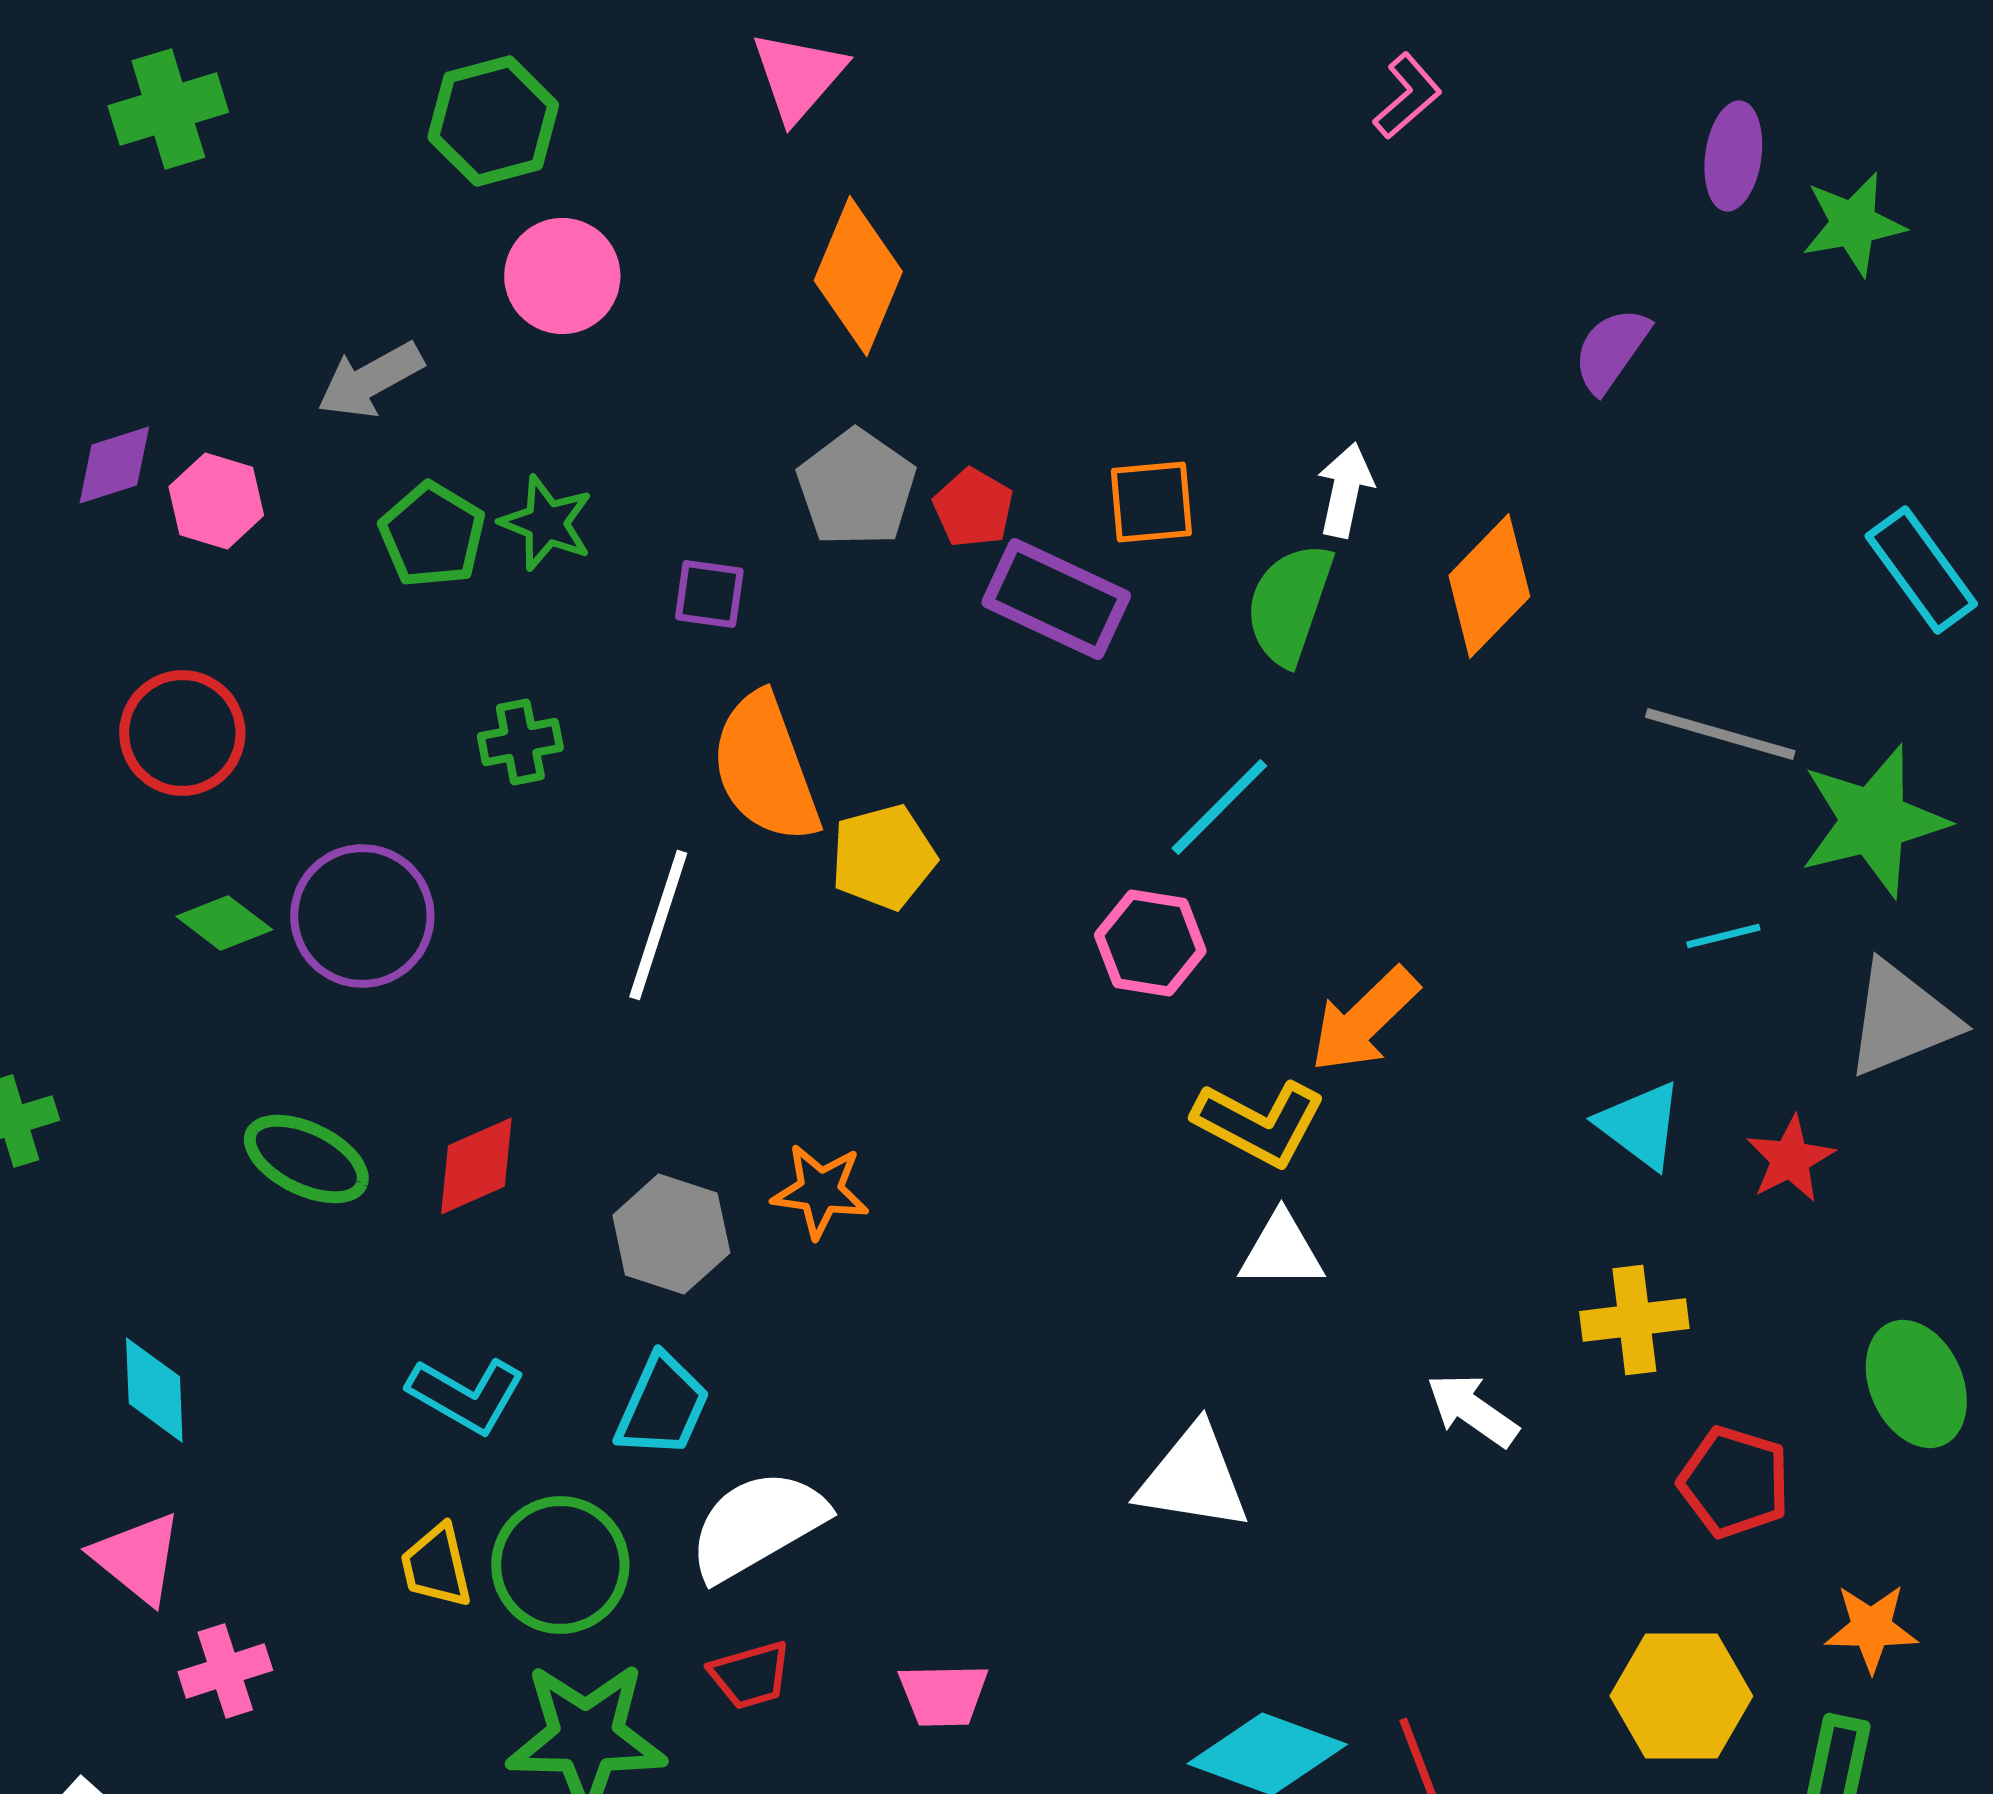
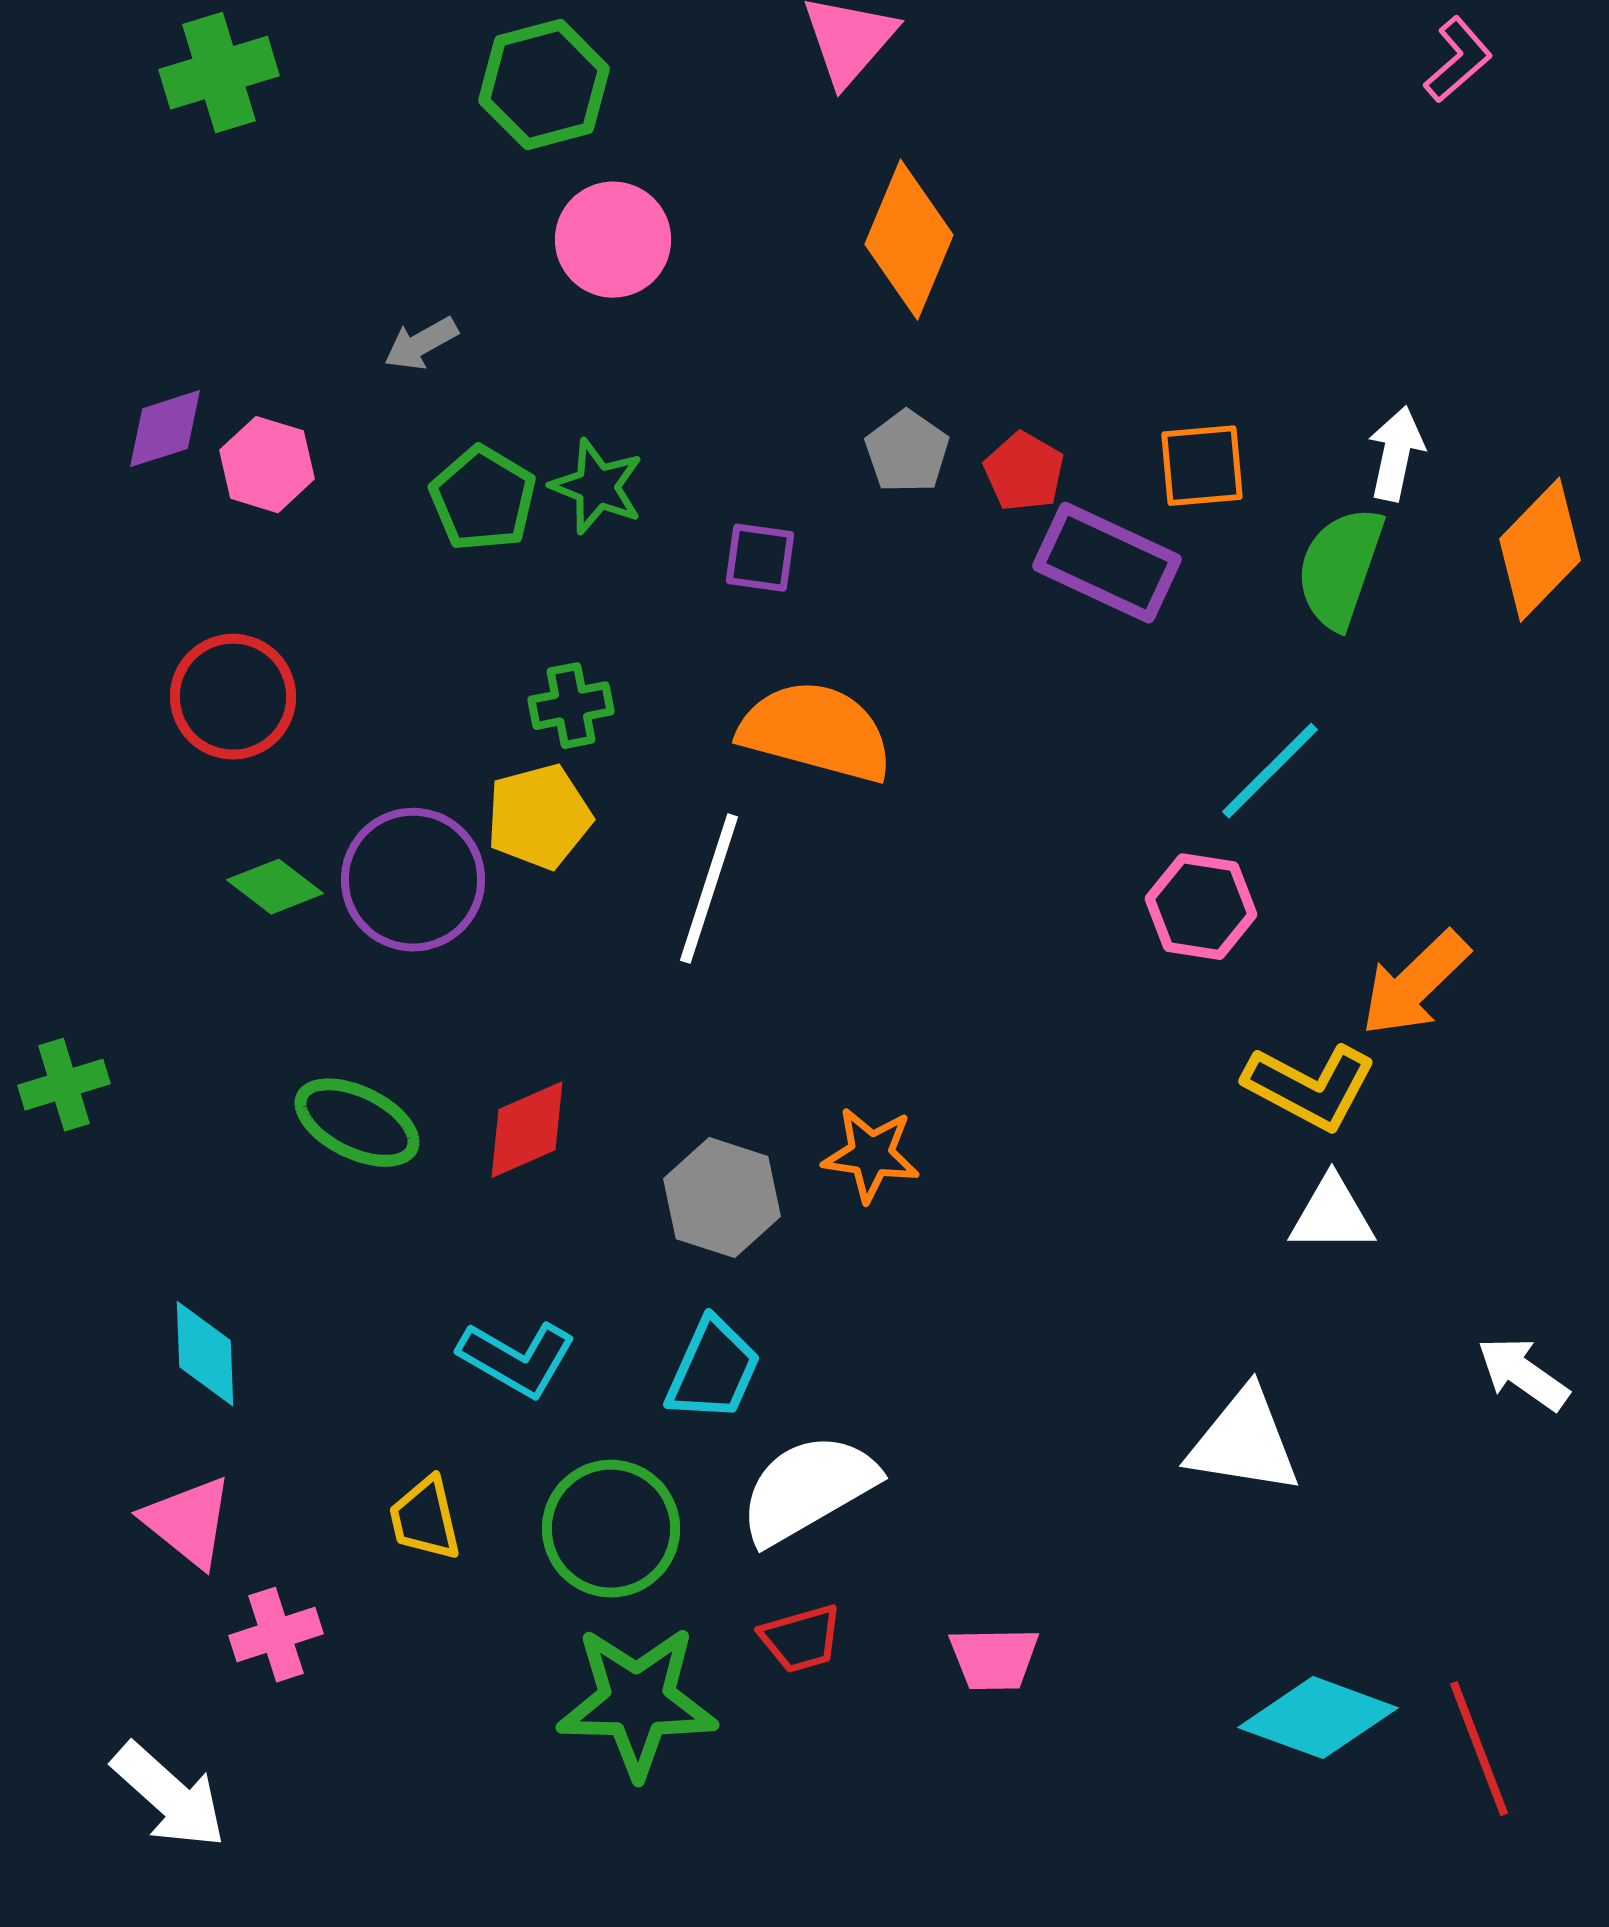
gray arrow: (370, 380) -> (421, 344), size x0.7
gray pentagon: (856, 488) -> (907, 452), size x0.7
orange semicircle: (765, 768) -> (816, 732), turned 125
yellow pentagon: (883, 857) -> (539, 817), moved
yellow trapezoid: (436, 1566) -> (425, 1519), moved

